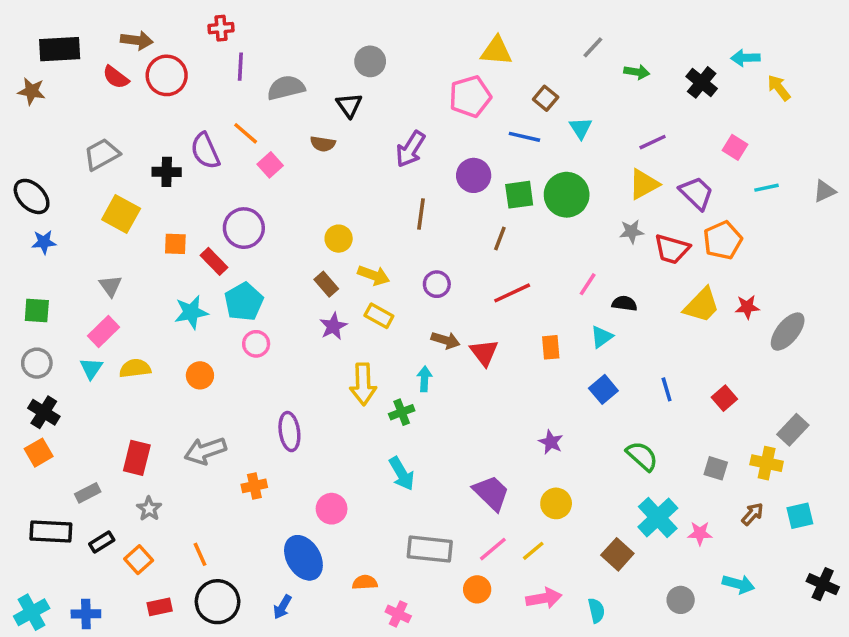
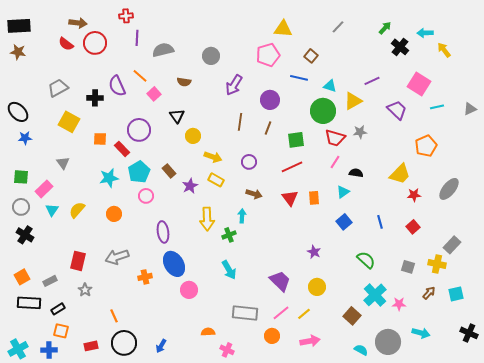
black rectangle: (60, 49) -> (19, 26), moved
gray circle: (370, 61) -> (211, 56), moved
green arrow: (637, 72) -> (385, 28), moved, turned -56
black triangle: (349, 105) -> (177, 116), moved
cyan triangle: (581, 128) -> (330, 86), moved, turned -40
pink square: (735, 147) -> (419, 84), size x1.6
yellow triangle: (644, 184) -> (353, 101), moved
green square: (519, 195) -> (296, 140), moved
brown line: (500, 239) -> (268, 128), moved
orange pentagon: (723, 240) -> (426, 146), moved
red trapezoid: (672, 249) -> (335, 138), moved
brown rectangle: (326, 284) -> (169, 171), moved
red star: (747, 307) -> (414, 195), moved
pink rectangle: (103, 332) -> (44, 189), moved
red triangle: (484, 353) -> (290, 198), moved
yellow semicircle: (135, 368) -> (77, 210), turned -42
purple ellipse: (289, 432) -> (163, 232), moved
orange square: (39, 453) -> (22, 277), moved
blue ellipse: (303, 558) -> (174, 264), moved
orange square: (139, 560) -> (61, 331), moved, turned -35
gray circle: (681, 600) -> (388, 342), size x1.6
cyan semicircle: (596, 610) -> (361, 350), moved, turned -48

